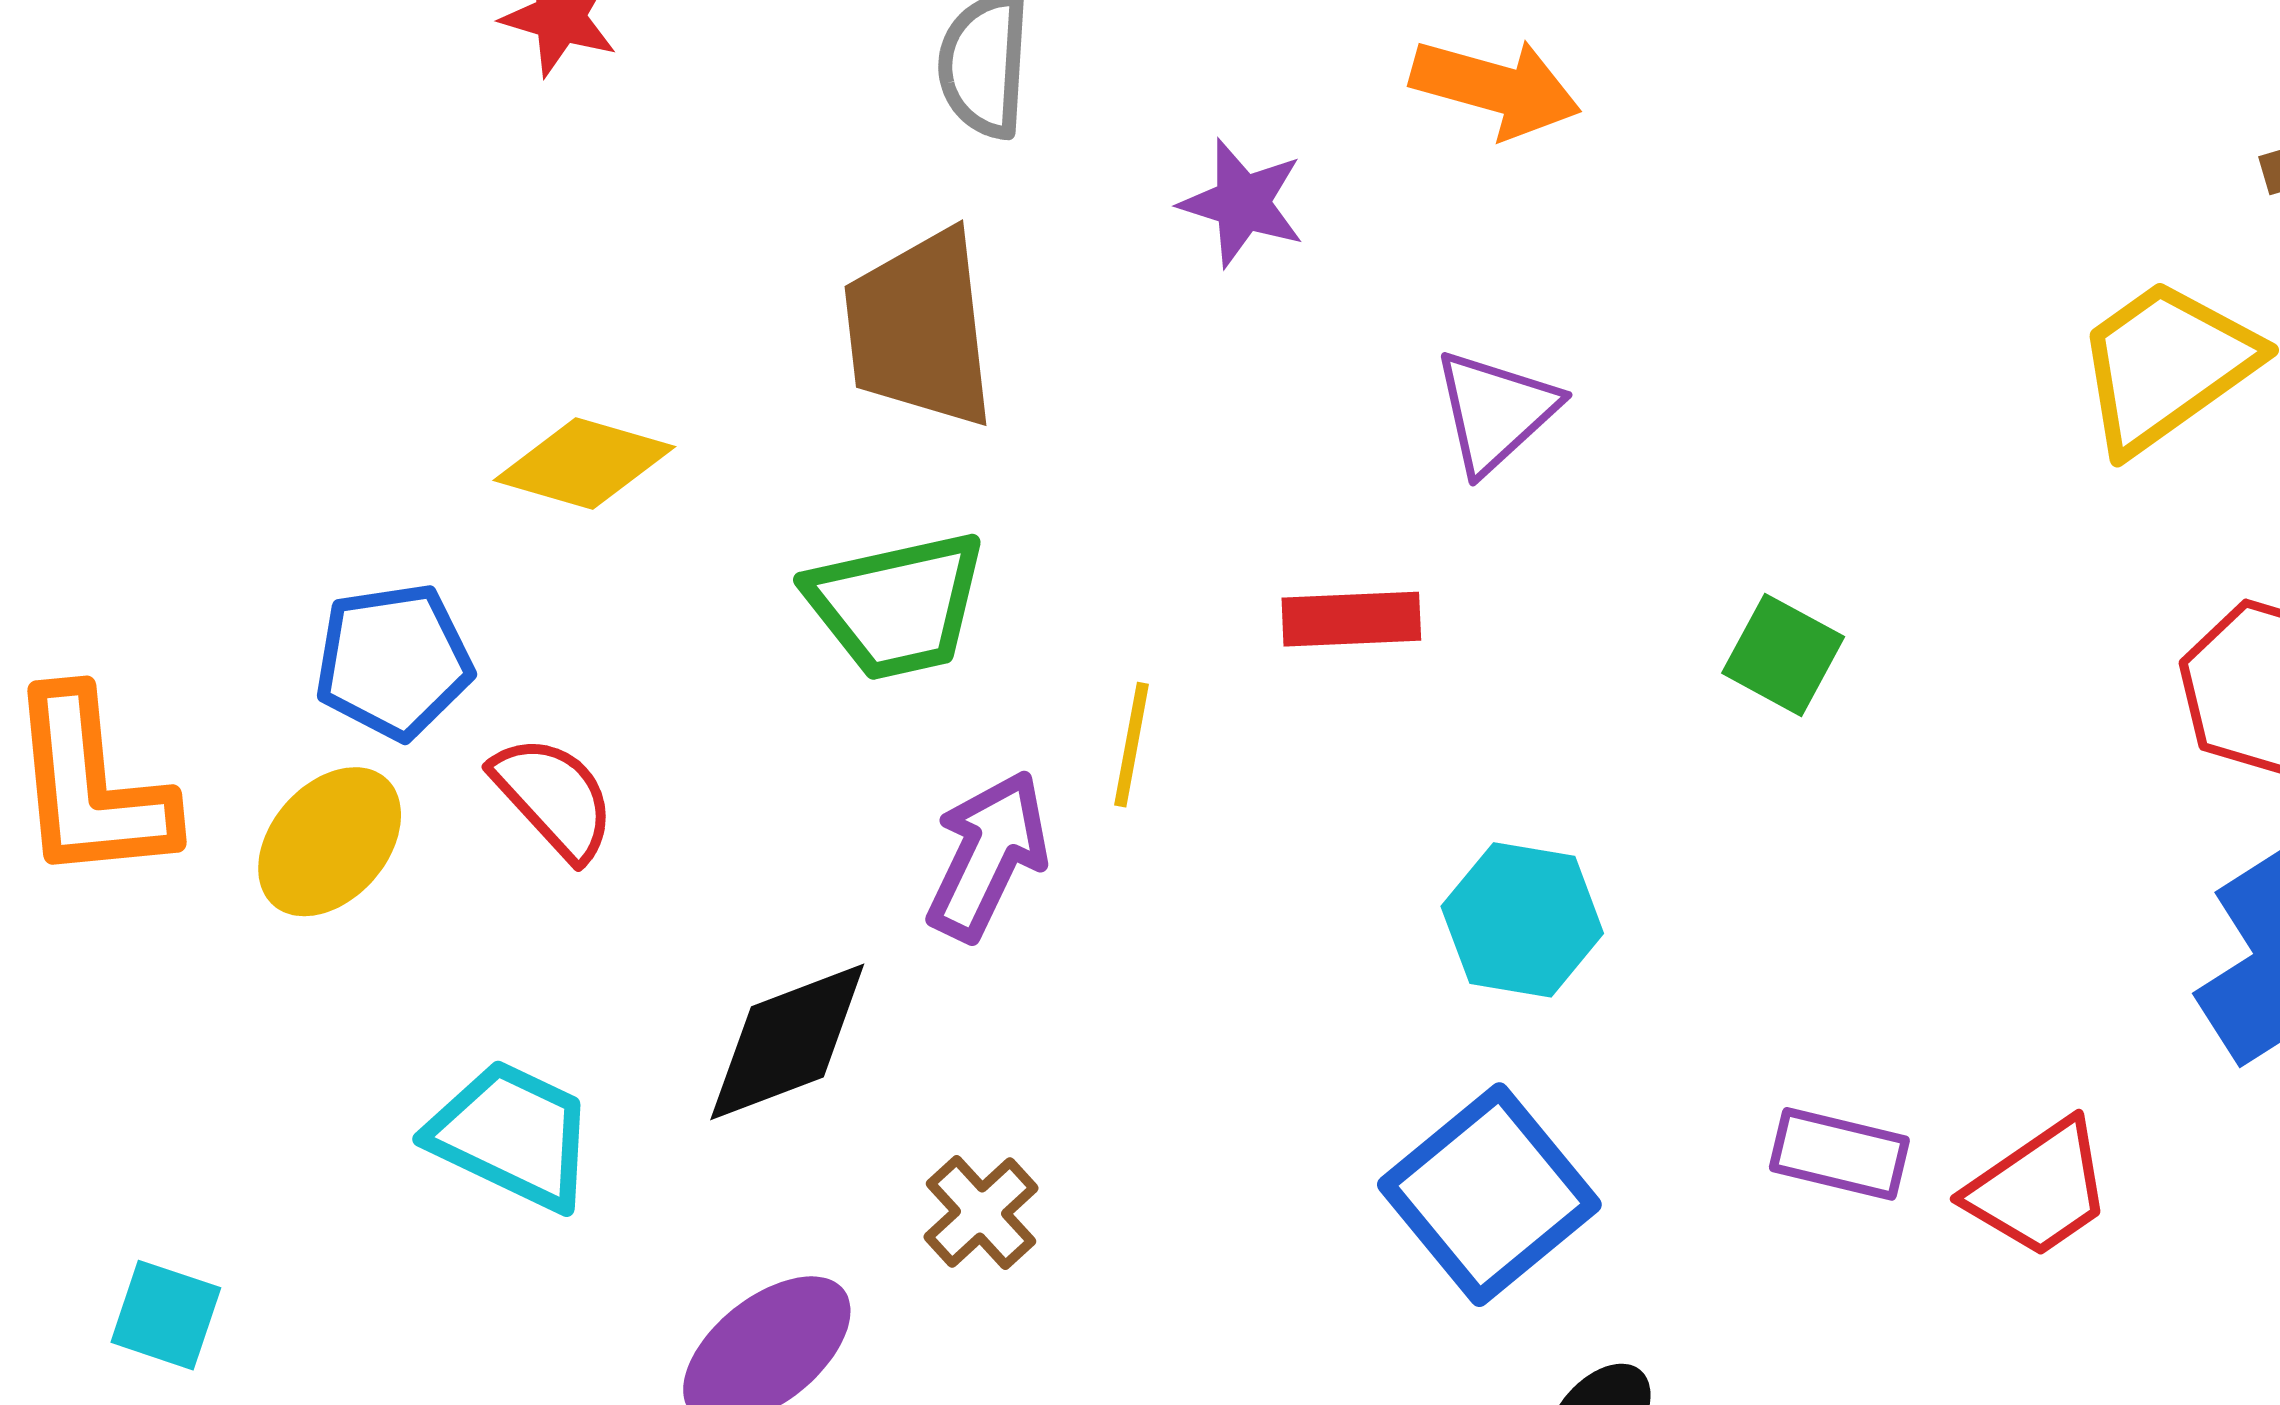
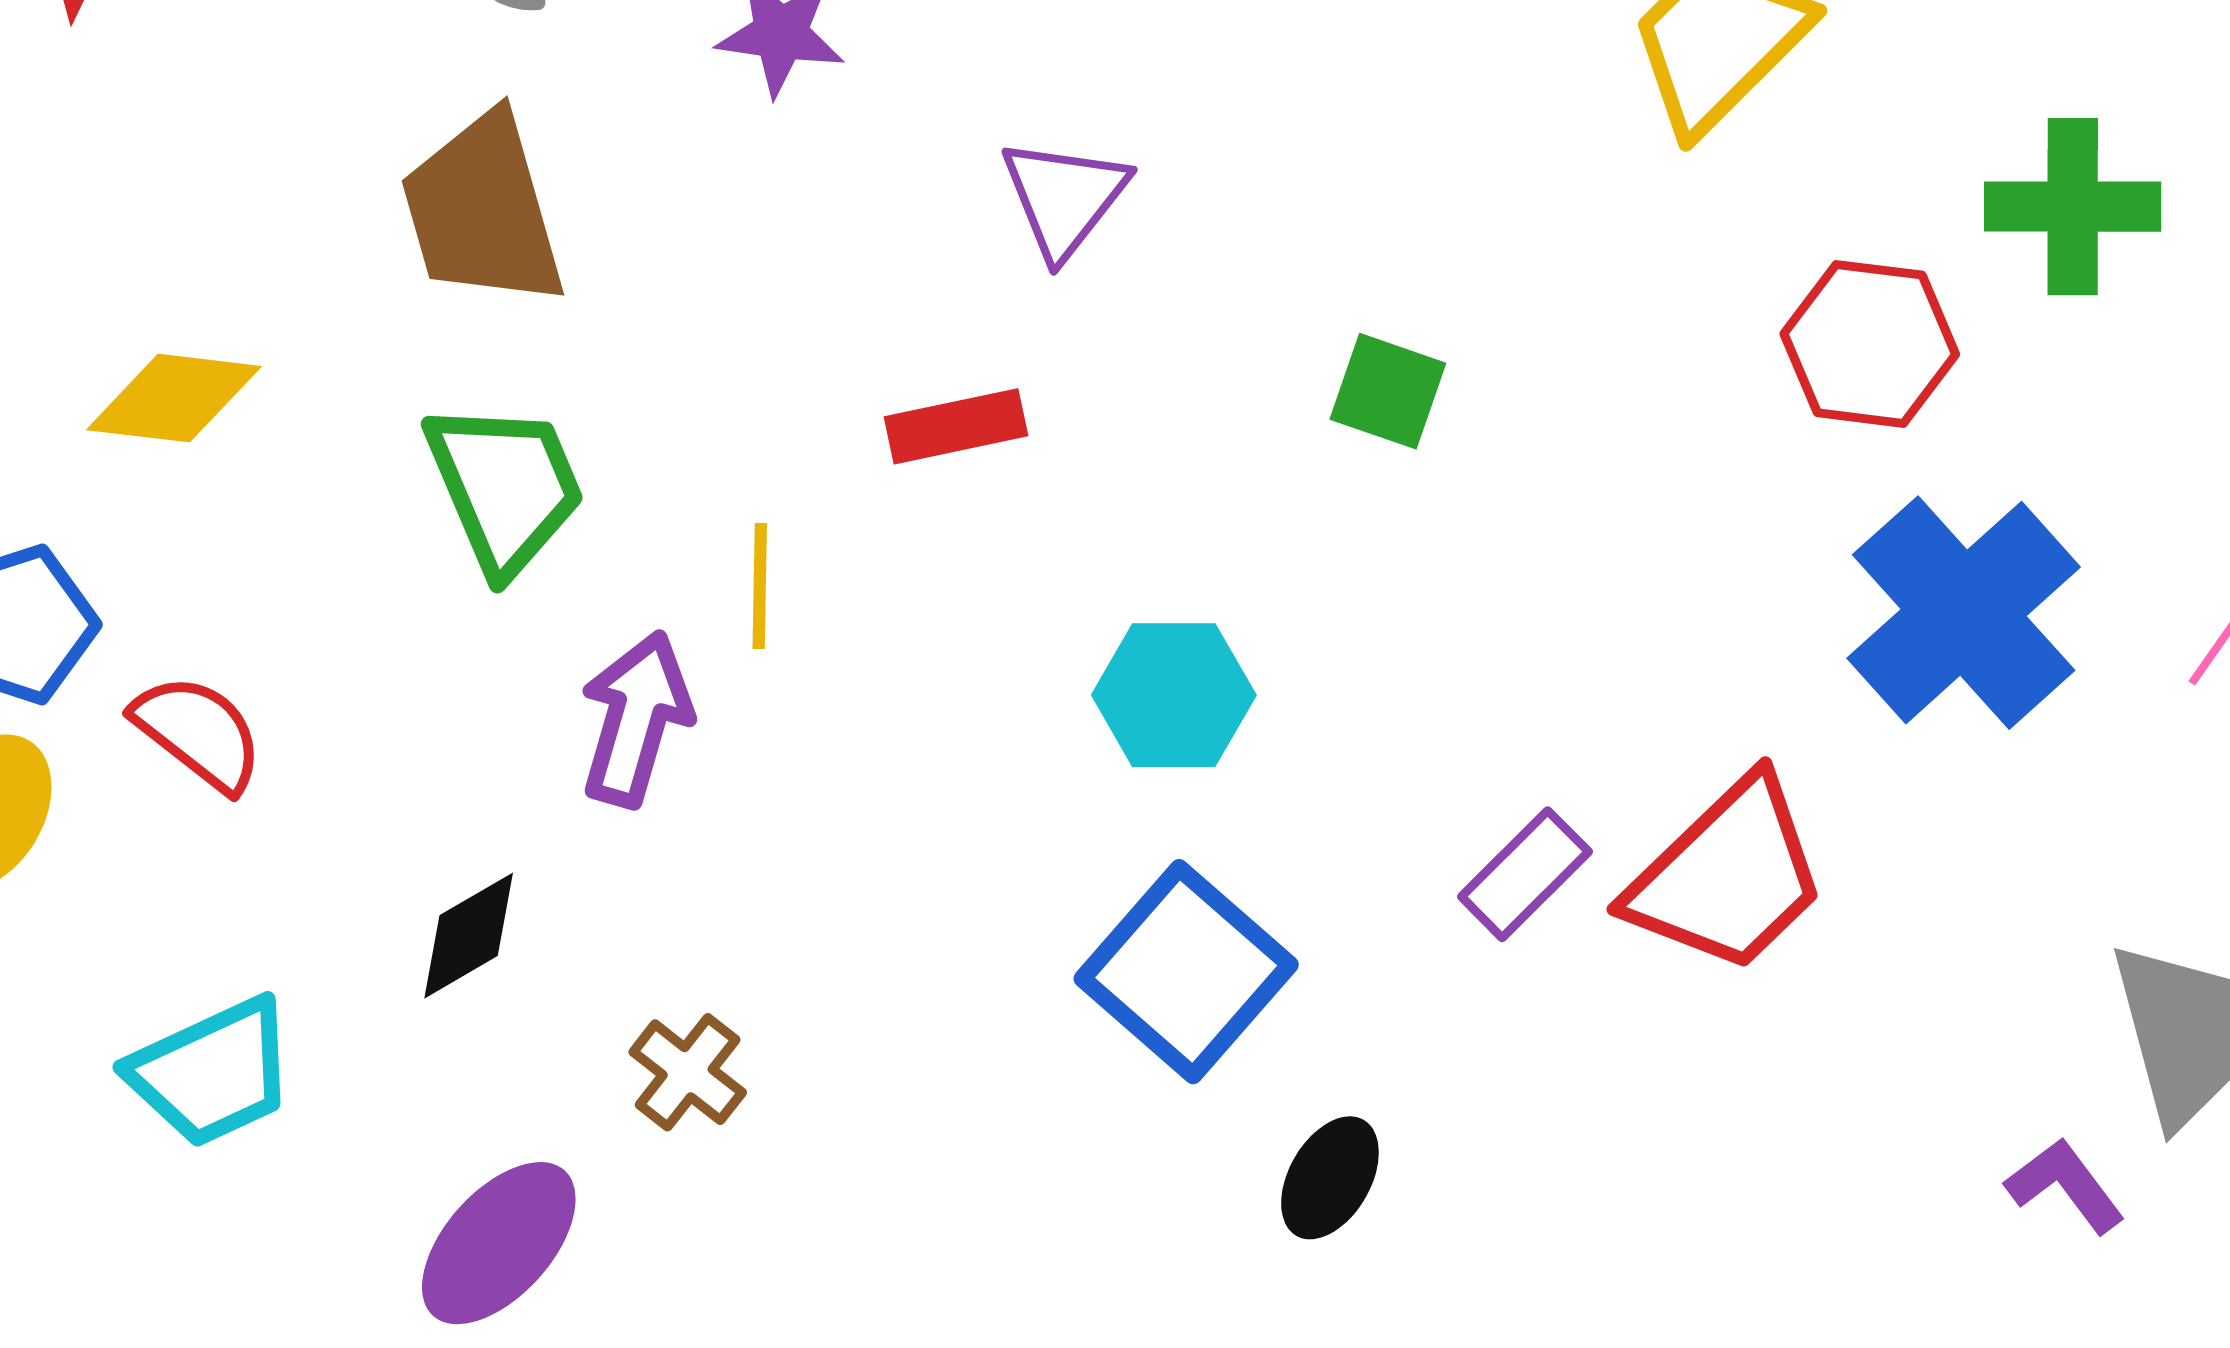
green trapezoid: (896, 605) -> (505, 487), turned -91
black diamond: (787, 1042) -> (469, 936), size x0.7
cyan trapezoid: (512, 1135) -> (212, 1072), turned 139
purple rectangle: (1839, 1154) -> (1525, 874), turned -49
red trapezoid: (2039, 1189) -> (1728, 876), size x1.4

